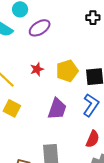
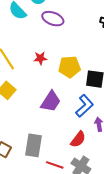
purple ellipse: (40, 28) -> (53, 19), turned 40

